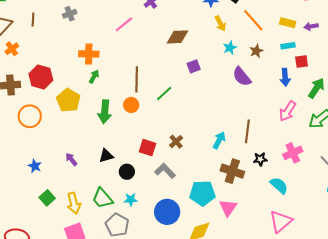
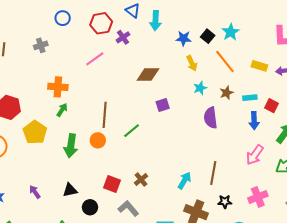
cyan rectangle: (288, 46) -> (250, 98), moved
red square: (302, 62) -> (271, 106), turned 32
purple semicircle: (242, 77) -> (211, 118), turned 30

